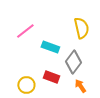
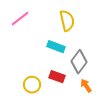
yellow semicircle: (81, 28) -> (67, 21), moved
pink line: (25, 31) -> (20, 19), moved

